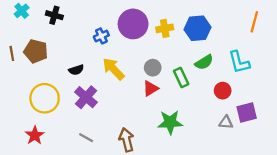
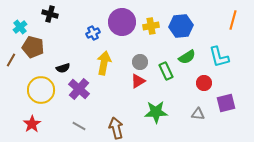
cyan cross: (22, 11) -> (20, 27), moved
brown line: (12, 53) -> (11, 60), moved, turned 40
yellow arrow: (113, 69) -> (104, 63), turned 55
black semicircle: (76, 70) -> (63, 68), moved
gray triangle: (226, 122) -> (198, 114), moved

